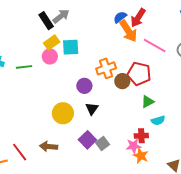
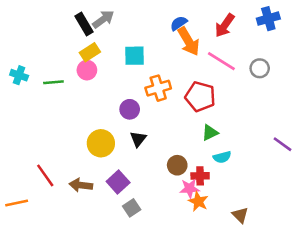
red arrow: (138, 18) -> (225, 25), moved
cyan square: (71, 47) -> (135, 56), moved
brown circle: (122, 81) -> (177, 165), moved
purple square: (87, 140) -> (118, 182), moved
gray square: (102, 143) -> (132, 208), moved
red line: (20, 152) -> (45, 175), moved

